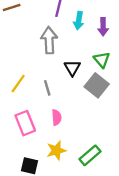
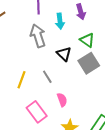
cyan arrow: (79, 21) -> (60, 21), moved
gray square: (97, 85) -> (89, 63), turned 35

